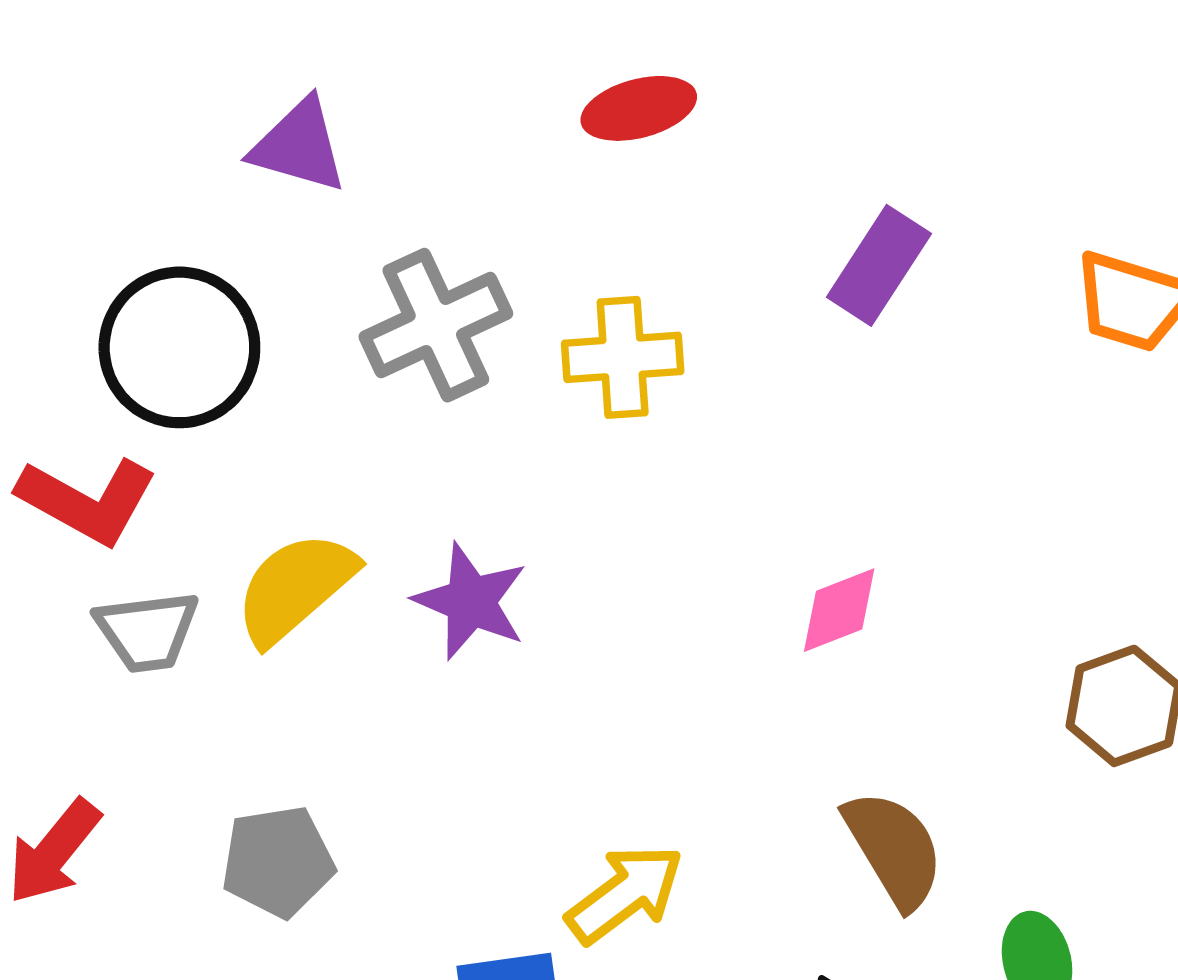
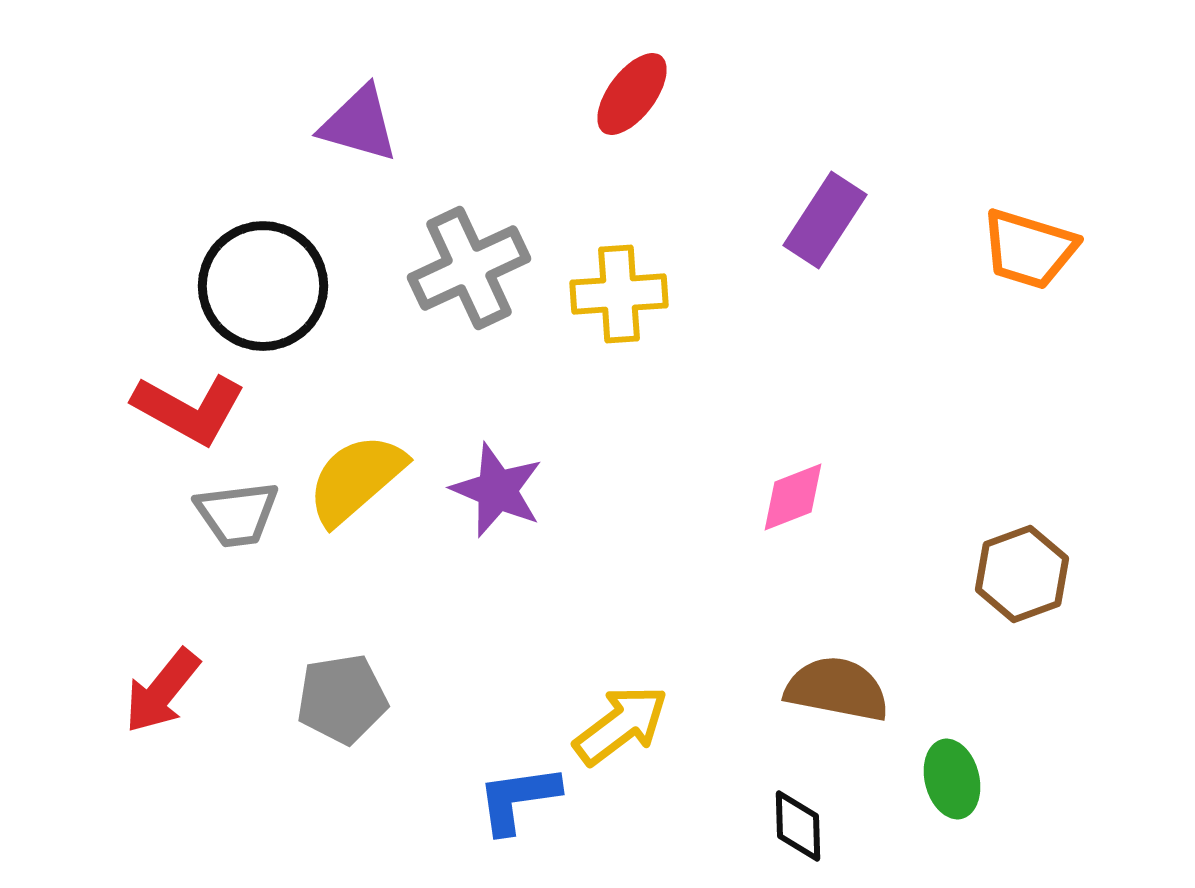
red ellipse: (639, 108) -> (632, 94), turned -38
brown semicircle: (894, 849) -> (837, 689), turned -48

